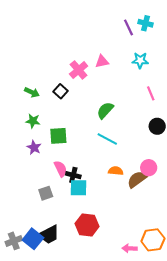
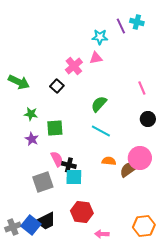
cyan star: (140, 60) -> (100, 37), moved
green arrow: (32, 92) -> (19, 82), moved, size x1.5
pink circle: (149, 168) -> (140, 158), size x1.5
gray square: (46, 193) -> (43, 182), size x1.5
pink arrow: (130, 248) -> (102, 234), moved

